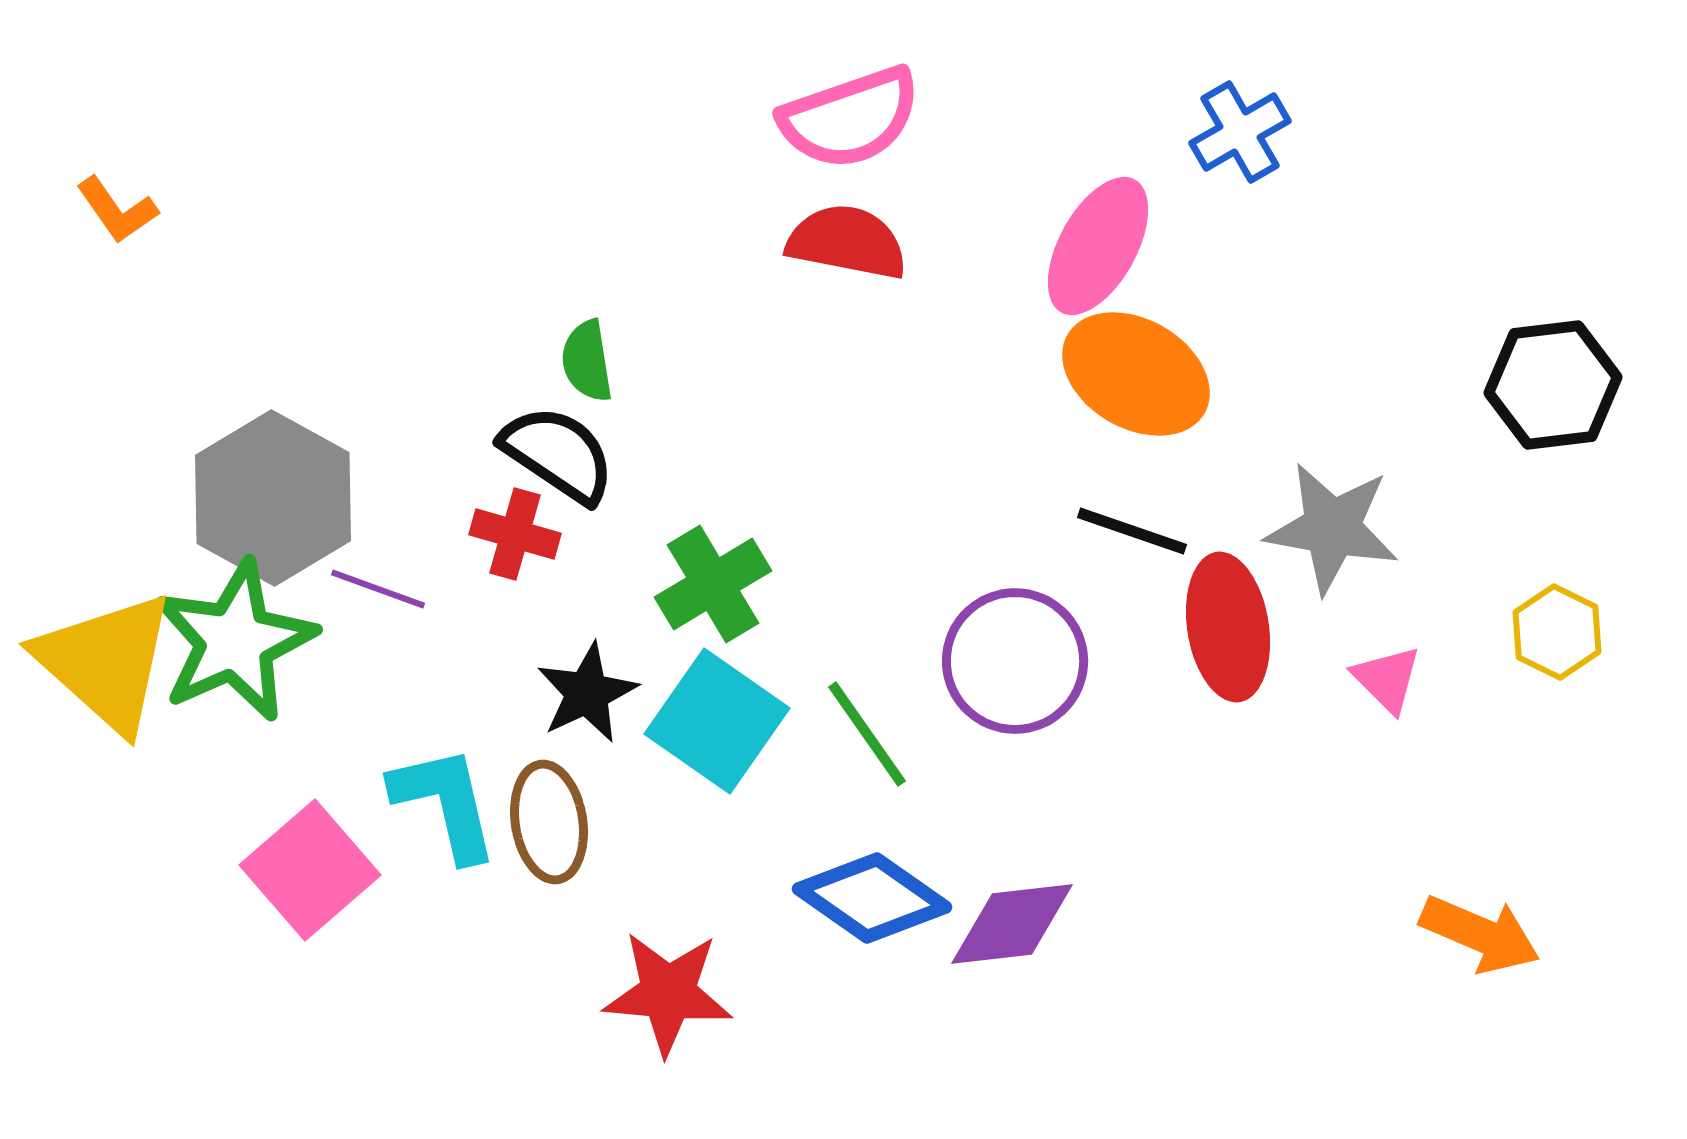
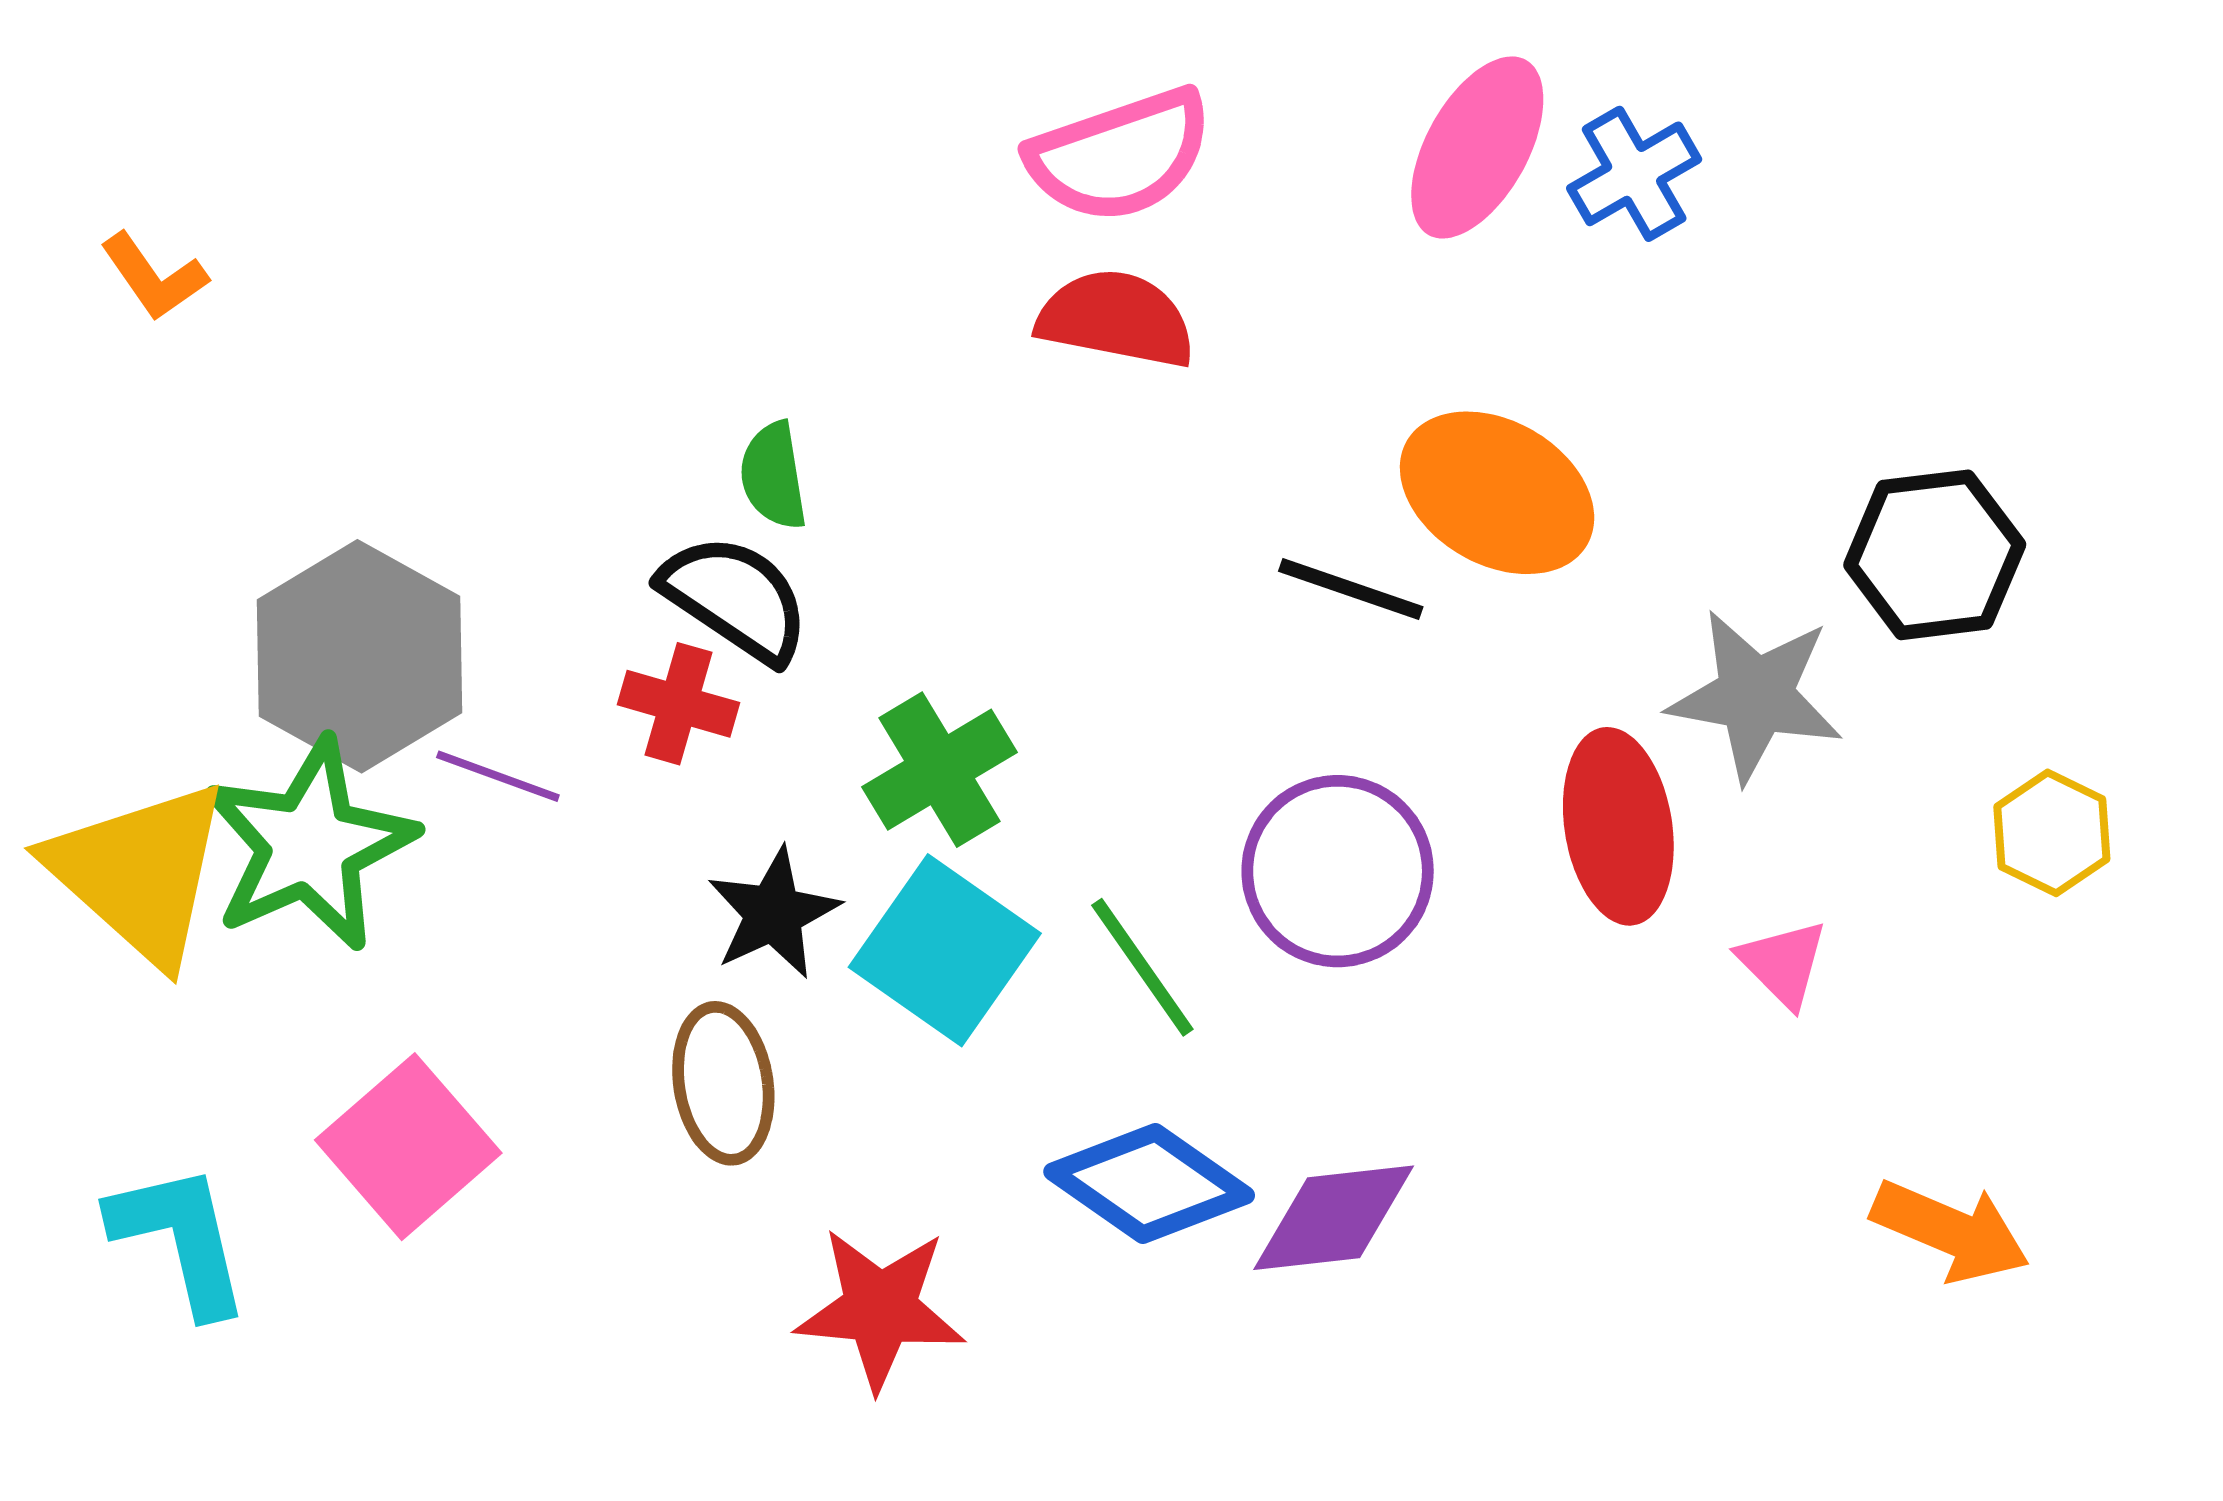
pink ellipse: (1098, 246) -> (1477, 147), moved
black hexagon: (1553, 385) -> (1935, 555), moved
black line: (1132, 531) -> (1351, 589), moved
pink triangle: (1387, 679) -> (1783, 963), moved
cyan L-shape: (445, 803) -> (180, 1239), moved

